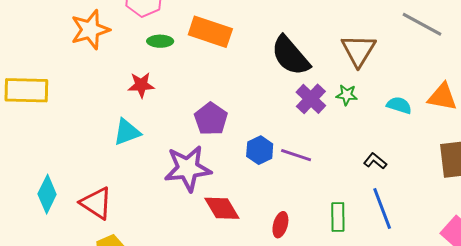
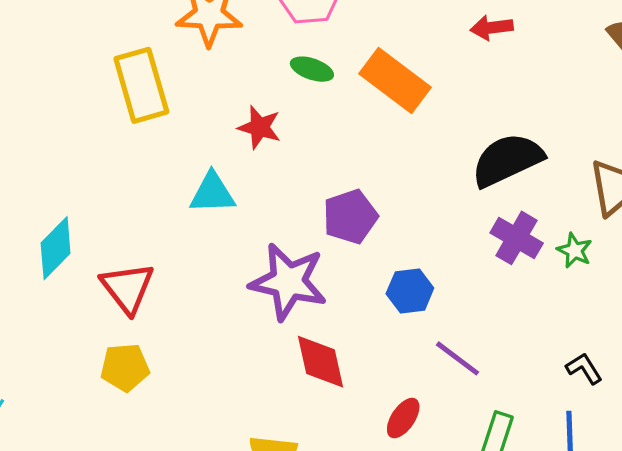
black semicircle: (290, 56) -> (507, 160), turned 87
yellow rectangle: (26, 90) -> (141, 85), moved, turned 54
purple cross: (311, 99) -> (517, 238), turned -32
purple line: (296, 155) -> (458, 358), moved

